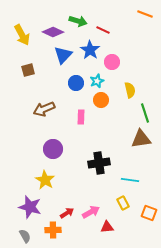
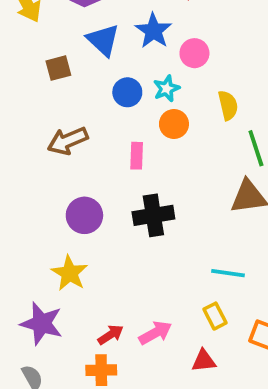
blue triangle: (63, 55) -> (103, 40), turned -30
brown square: (28, 70) -> (58, 68), moved
black cross: (99, 163) -> (153, 215), moved
red triangle: (107, 227) -> (204, 361), moved
orange cross: (53, 230) -> (101, 370), moved

